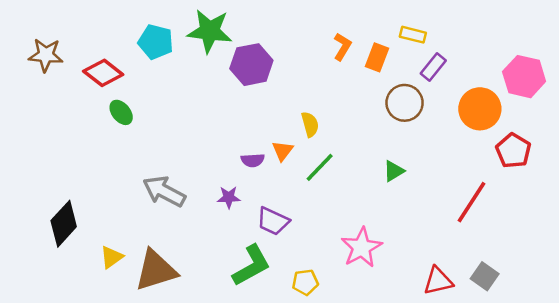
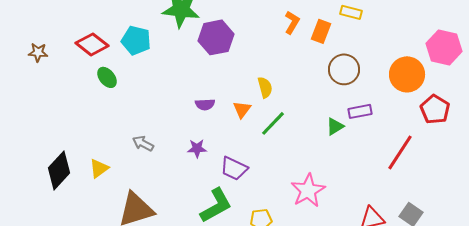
cyan pentagon: (156, 42) -> (136, 40), moved
brown star: (46, 55) -> (38, 52), moved, size x0.7
purple rectangle: (433, 67) -> (360, 111), moved, turned 40
purple semicircle: (253, 160) -> (205, 104), moved
gray arrow: (164, 191) -> (143, 143), size x0.6
yellow triangle: (112, 257) -> (99, 168), moved

